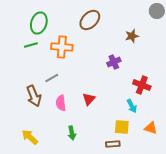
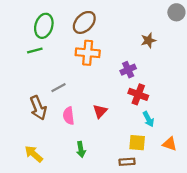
brown ellipse: (90, 20) -> (84, 22), moved
orange cross: (62, 47) -> (88, 53), moved
red cross: (142, 85) -> (138, 94), moved

